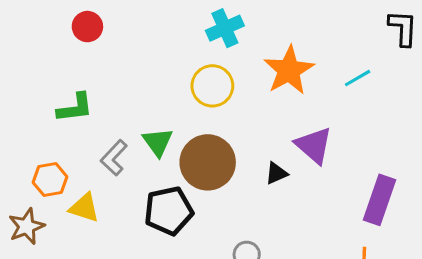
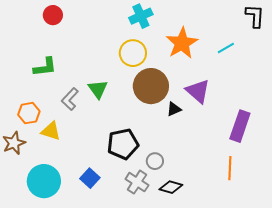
brown circle: (208, 162) -> (151, 86), moved
black pentagon: (169, 211) -> (123, 144), moved

